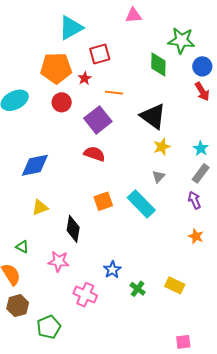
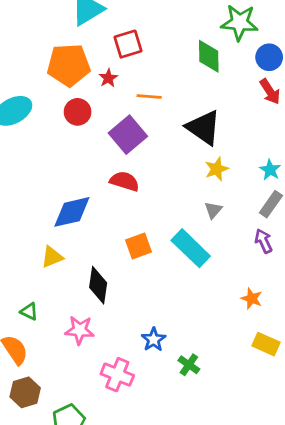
blue diamond: (35, 165) -> (72, 212), moved
orange star: (196, 236) -> (252, 298), moved
yellow rectangle: (175, 285) -> (266, 344), moved

